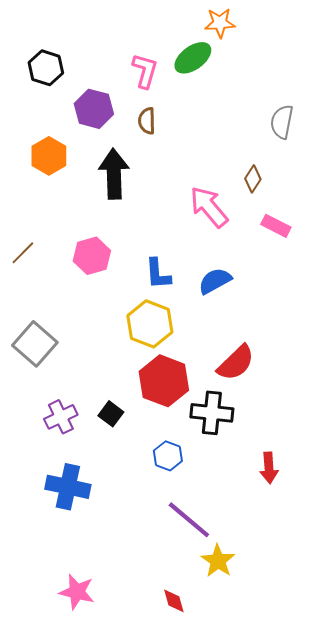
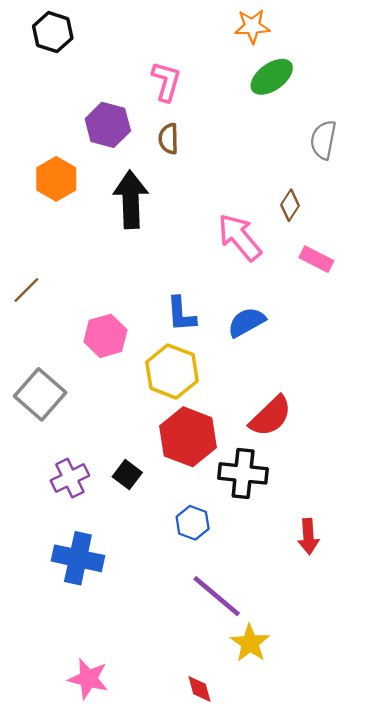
green ellipse: (193, 58) -> (272, 77), moved
black hexagon: (46, 68) -> (53, 32), moved
pink hexagon: (92, 256) -> (105, 336), moved

